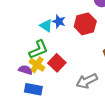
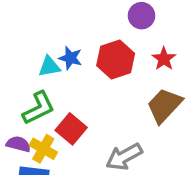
cyan triangle: (46, 26) -> (49, 67), turned -40
yellow cross: (37, 65) -> (43, 149), moved

